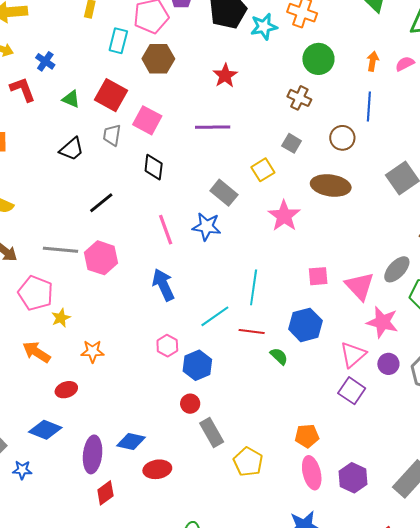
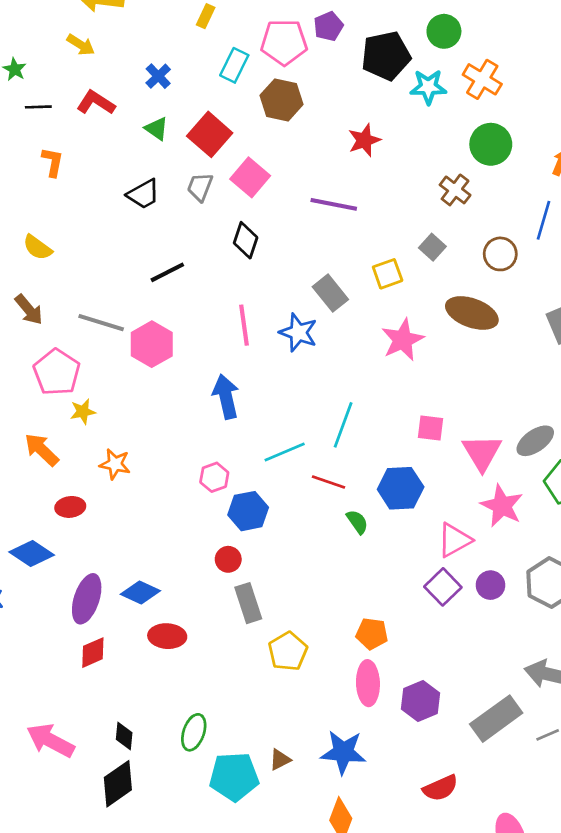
blue cross: (45, 61) -> (158, 76), moved
red L-shape: (23, 89) -> (96, 103), turned -48
purple circle: (388, 364) -> (490, 585), moved

